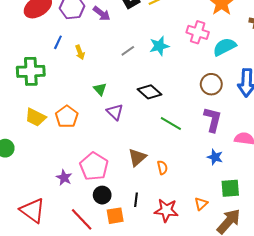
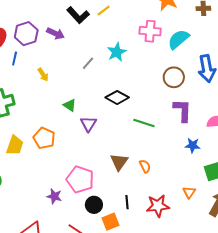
blue line: (58, 42) -> (15, 59), moved
purple triangle: (115, 112) -> (88, 124), turned 30
yellow trapezoid: (36, 117) -> (15, 145), turned -85

